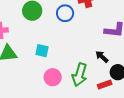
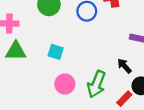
red rectangle: (105, 85) -> (124, 99), turned -32

